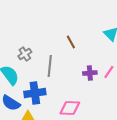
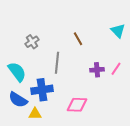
gray cross: (25, 54) -> (32, 42), moved

